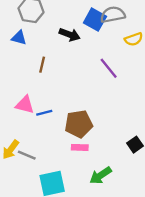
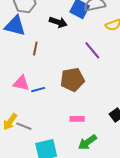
blue triangle: (19, 38) -> (15, 26), size x1.6
brown pentagon: (79, 124) -> (72, 80), moved
pink rectangle: (80, 147) -> (77, 119), moved

